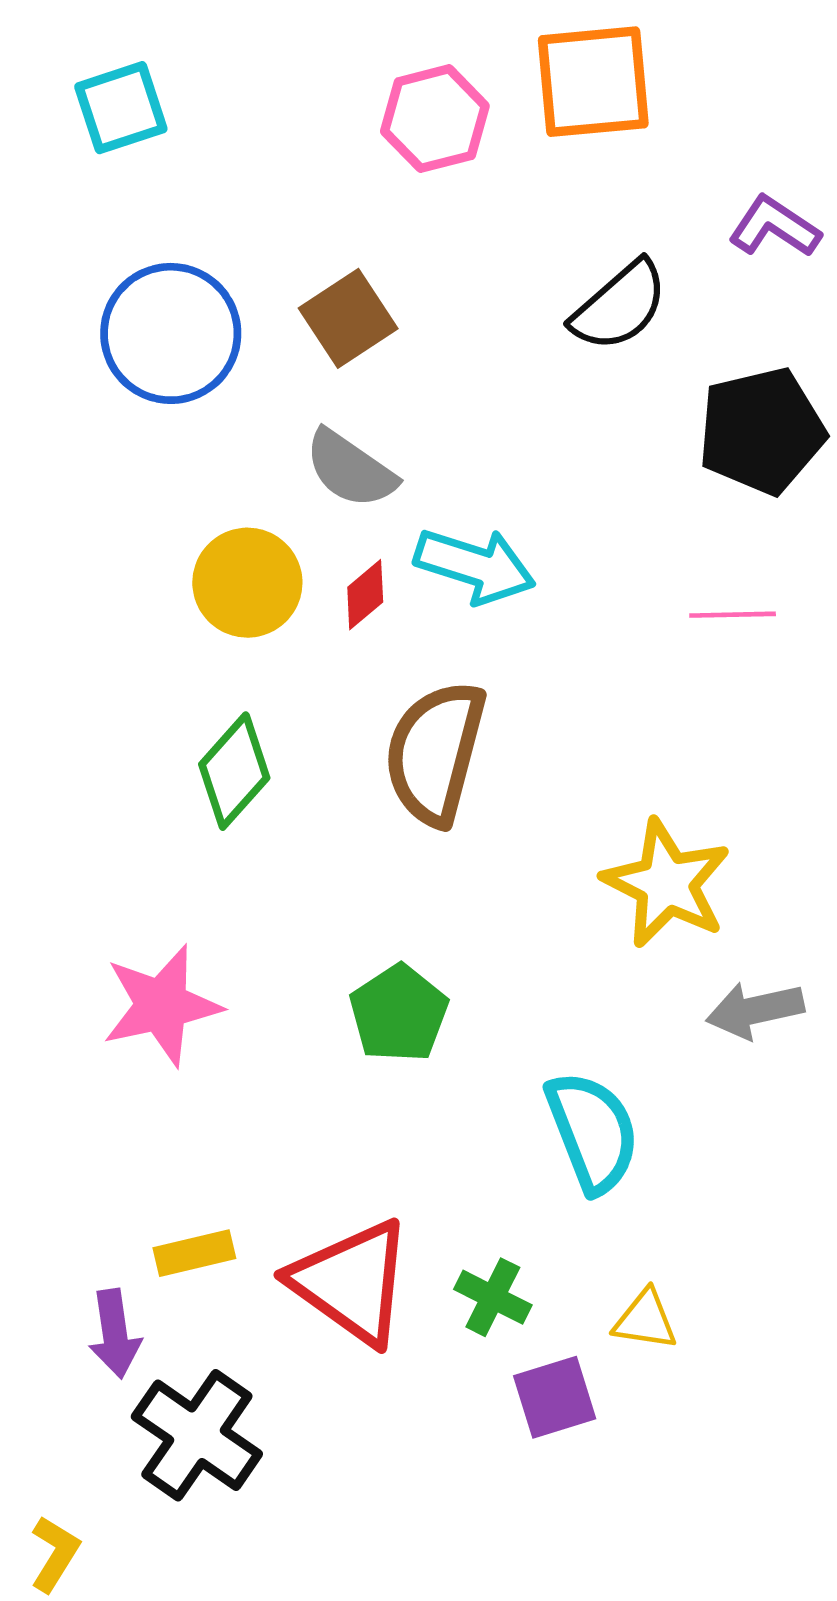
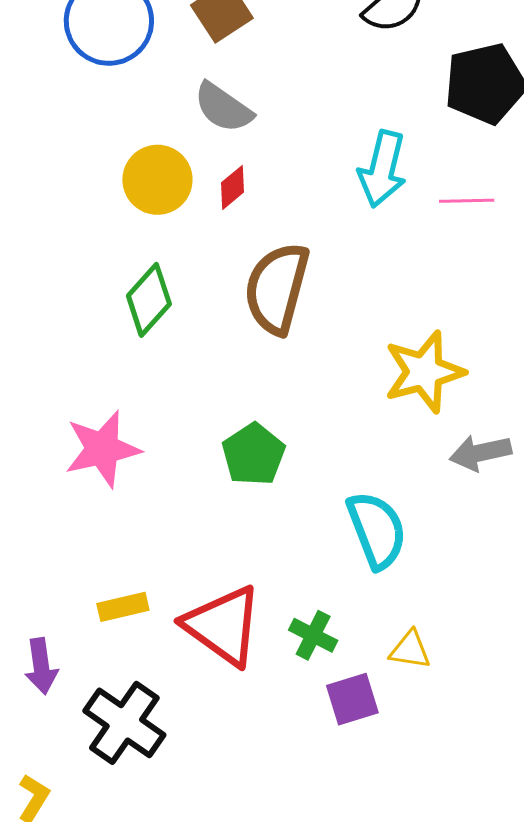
cyan arrow: (475, 566) -> (382, 169), moved, turned 86
yellow star: (667, 883) -> (424, 372), turned 30
purple arrow: (115, 1334) -> (41, 666), moved

